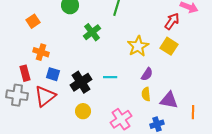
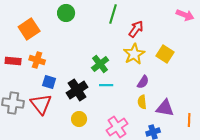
orange square: (33, 21) -> (29, 29), size x1.5
red arrow: (172, 21) -> (136, 29), moved
green cross: (92, 32) -> (100, 64), moved
red rectangle: (25, 73) -> (13, 61), moved, turned -70
red triangle: (45, 96) -> (41, 104), turned -30

